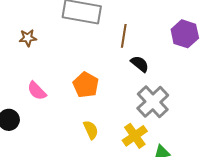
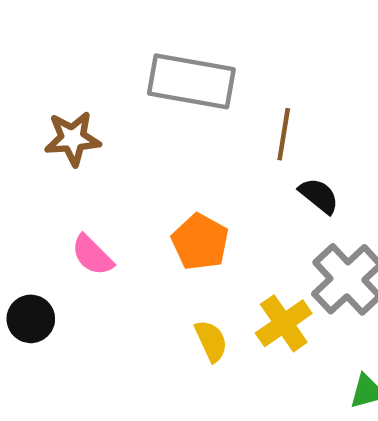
brown star: (28, 38) -> (73, 139), size x1.4
yellow cross: (135, 136) -> (284, 323), moved

